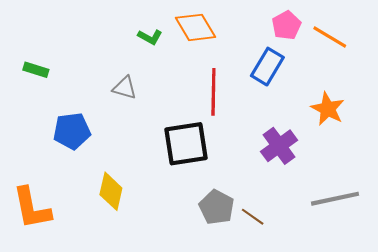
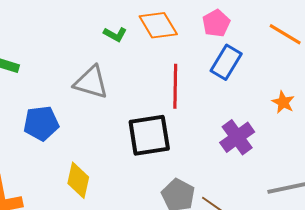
pink pentagon: (286, 25) -> (216, 23), moved
gray triangle: (125, 88) -> (91, 82), size x1.5
orange star: (328, 109) -> (283, 102), size x0.7

